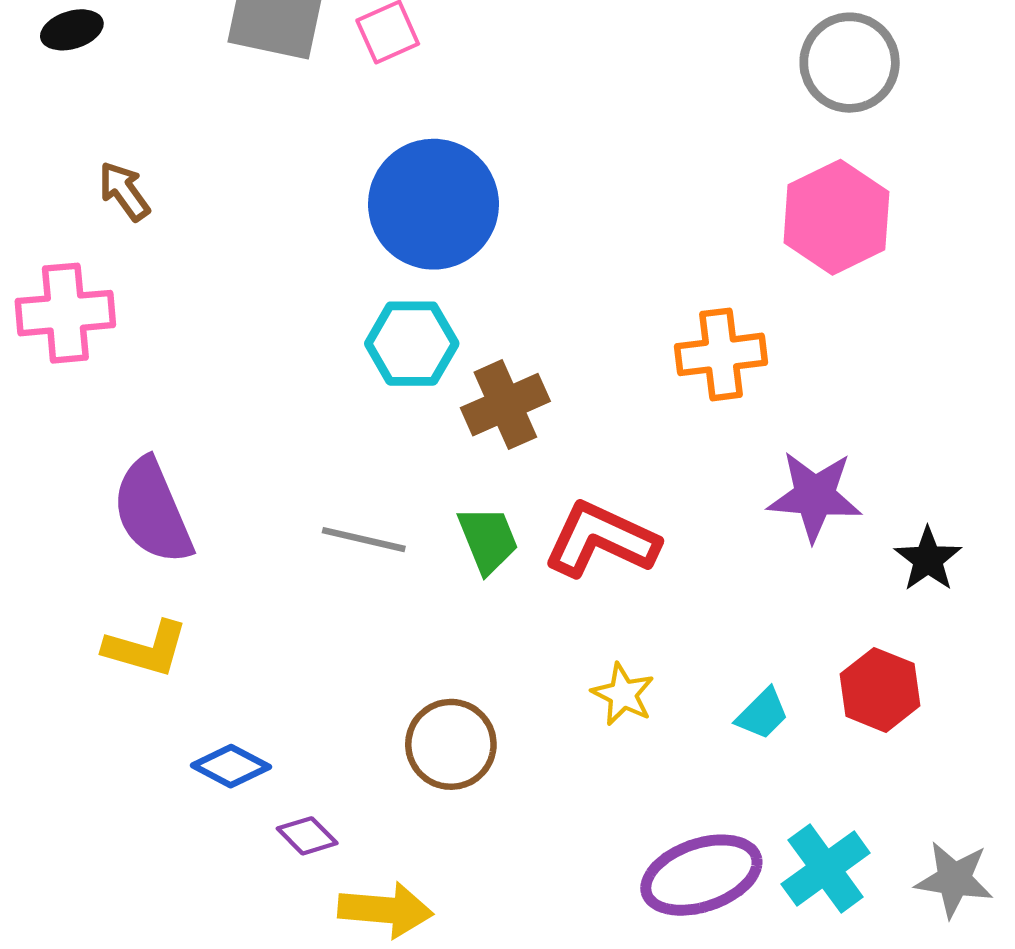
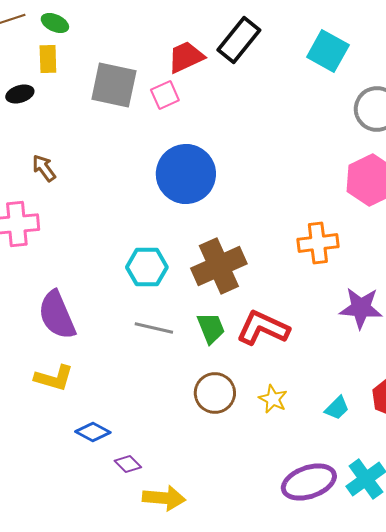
cyan hexagon: (412, 344) -> (147, 267), moved
brown cross: (505, 405) -> (219, 266), size x1.4
brown circle: (451, 744) -> (215, 393), moved

